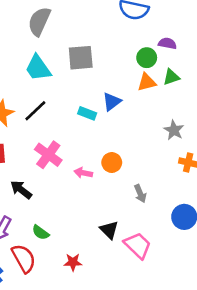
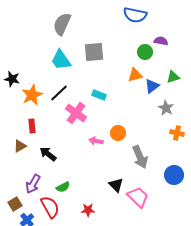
green triangle: (171, 77) -> (173, 77), moved
orange triangle: (147, 82) -> (135, 75), moved
blue triangle: (112, 102) -> (152, 86), moved
pink cross: (48, 155) -> (76, 113), moved
gray arrow: (140, 194) -> (140, 157), size x1.6
green semicircle: (41, 232) -> (63, 187), turned -64

